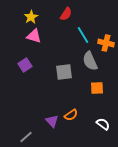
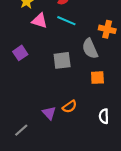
cyan line: (83, 35) -> (66, 21), moved, turned -36
pink triangle: (34, 36) -> (40, 21), moved
white semicircle: (103, 124) -> (104, 116), turned -128

